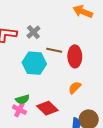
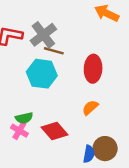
gray cross: (33, 32) -> (43, 35), size x1.5
brown line: (54, 50) -> (54, 51), moved

